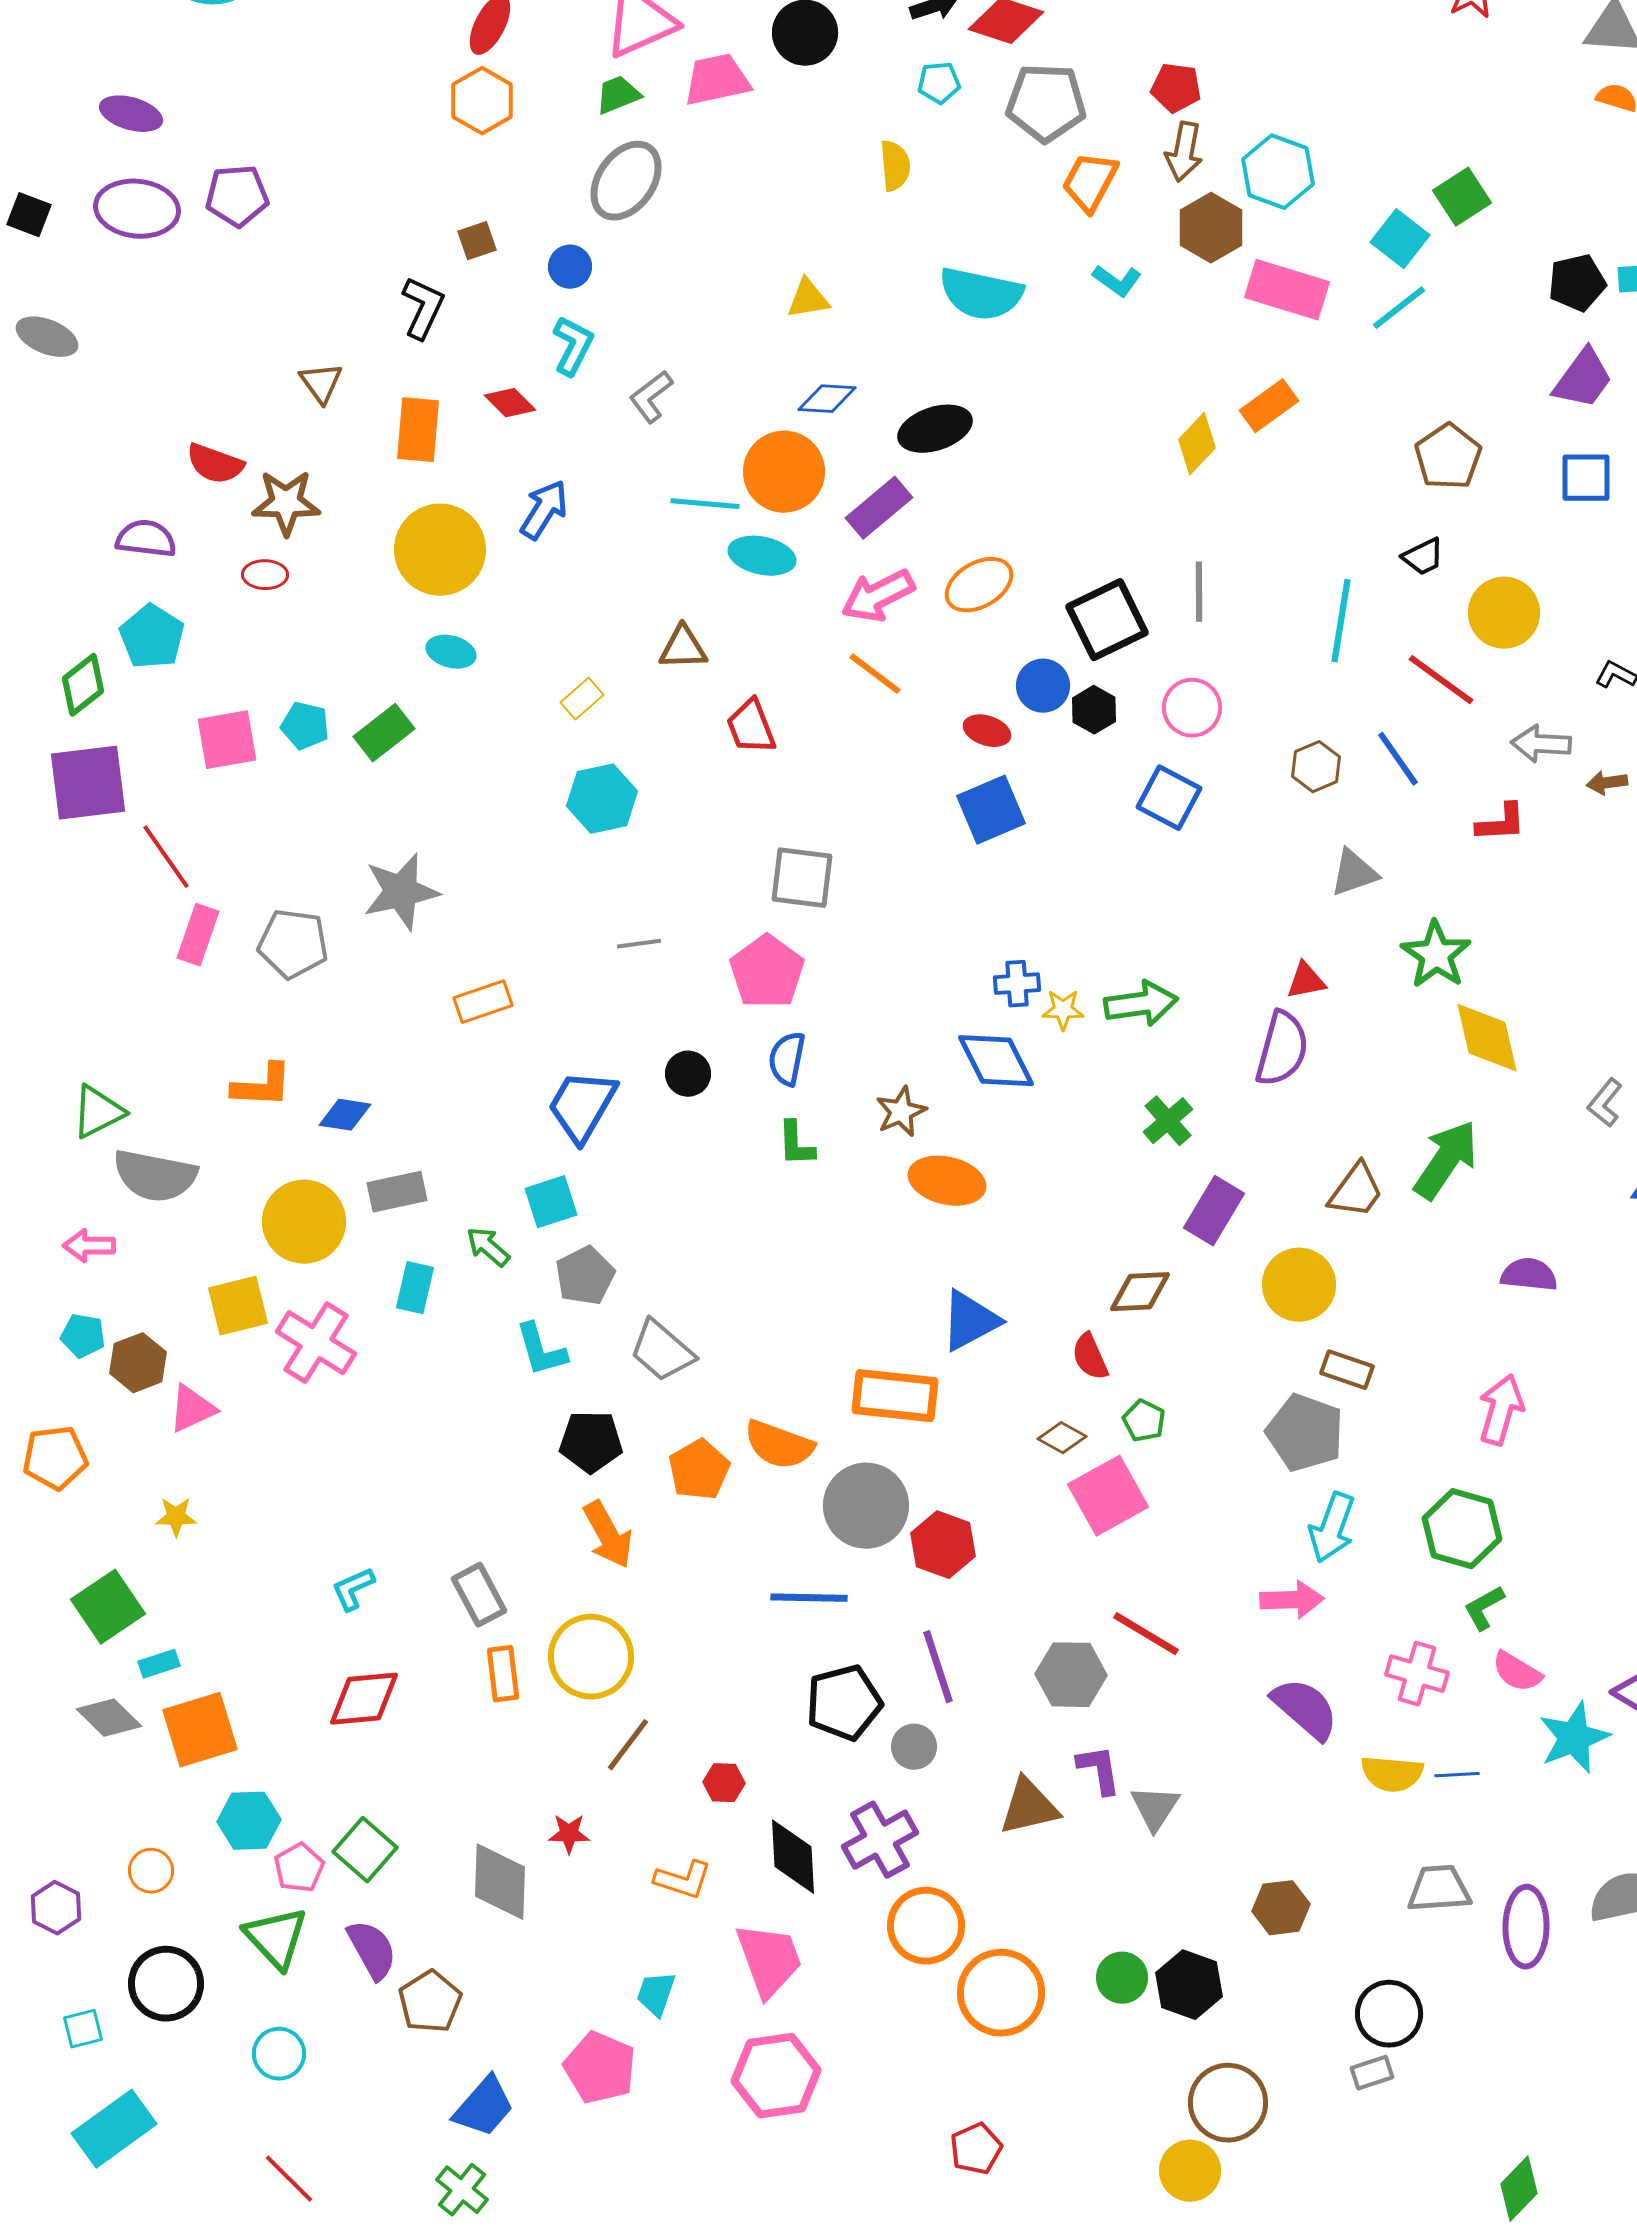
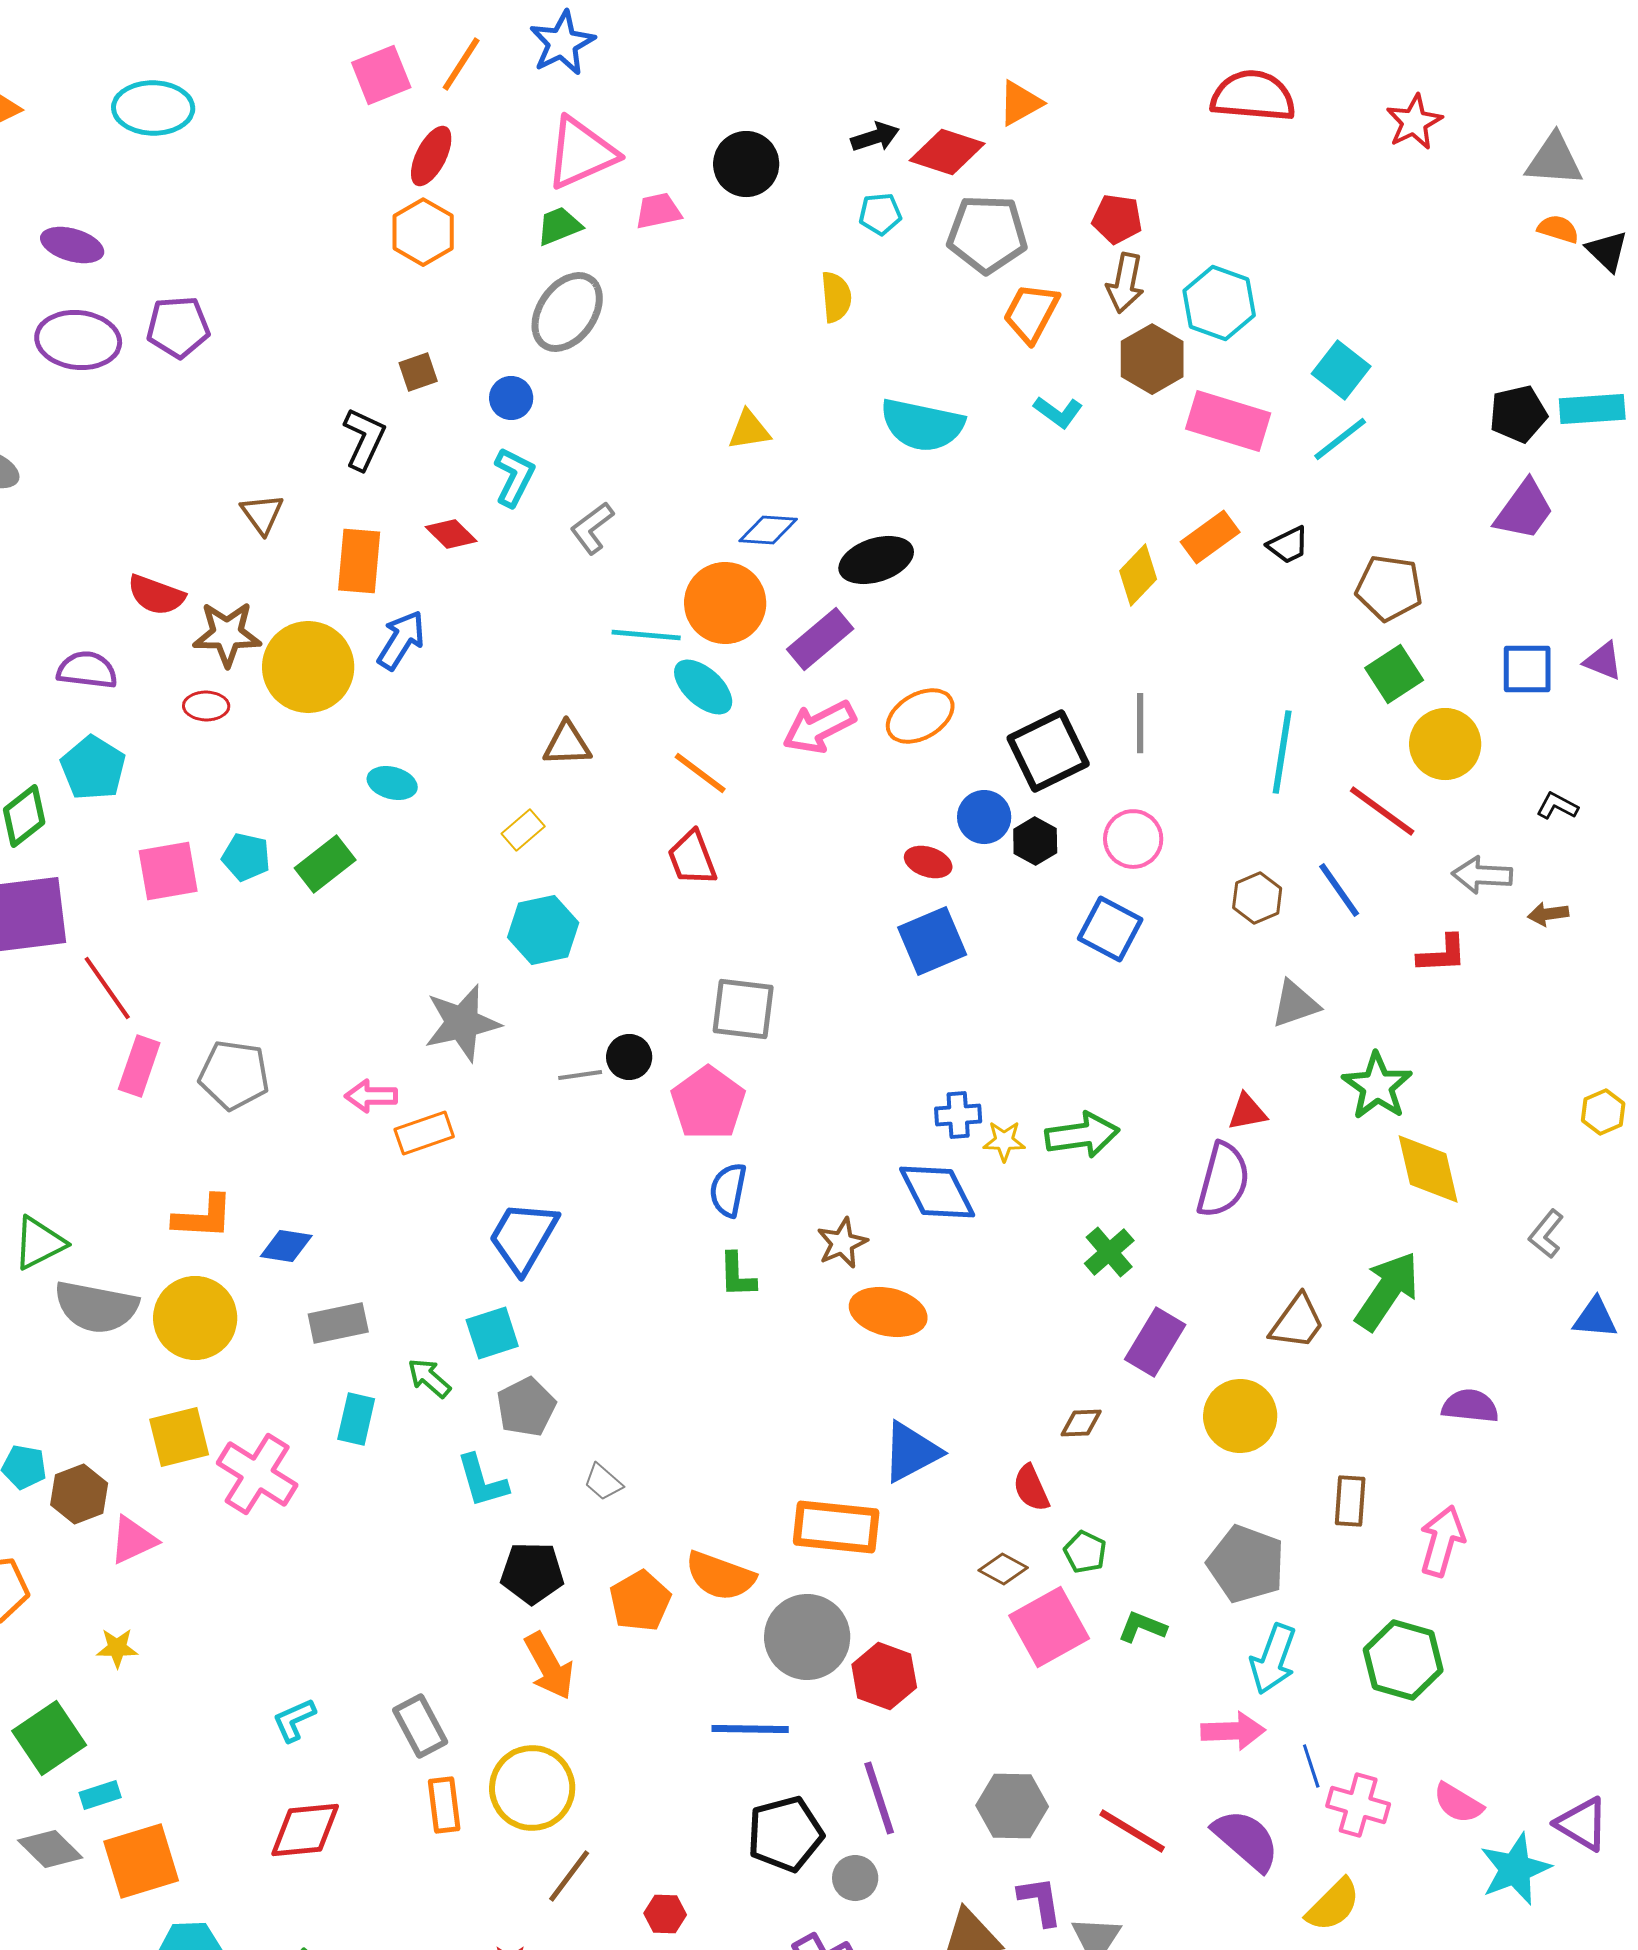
pink trapezoid: (717, 80) -> (658, 211), size x0.7
green square: (1462, 197) -> (1394, 674), moved
brown pentagon: (1448, 457) -> (1389, 588), turned -30
blue square: (1586, 478) -> (1527, 669), moved
blue arrow: (544, 510) -> (401, 640), moved
yellow circle: (440, 550) -> (308, 667), moved
cyan ellipse: (762, 556) -> (703, 687), turned 30
black trapezoid: (1423, 557) -> (1288, 545), moved
brown triangle: (683, 648) -> (567, 744), moved
orange line: (875, 674) -> (700, 773), moved
gray star: (401, 892) -> (462, 1023), moved
black circle: (688, 1074) -> (629, 1057), moved
yellow circle: (304, 1222) -> (195, 1318), moved
pink arrow: (89, 1246) -> (371, 1096), moved
brown diamond: (1140, 1292) -> (1081, 1423), size x0.7
gray trapezoid: (662, 1351) -> (603, 1482), size x0.6
brown rectangle: (1347, 1370) -> (1350, 1501), moved, turned 75
green L-shape: (1484, 1608) -> (1142, 1627), moved, turned 51
red line: (1146, 1634) -> (1132, 1831), moved
yellow semicircle: (1392, 1774) -> (1333, 1905), turned -50
blue line: (1457, 1775) -> (1311, 1766), moved, turned 75

